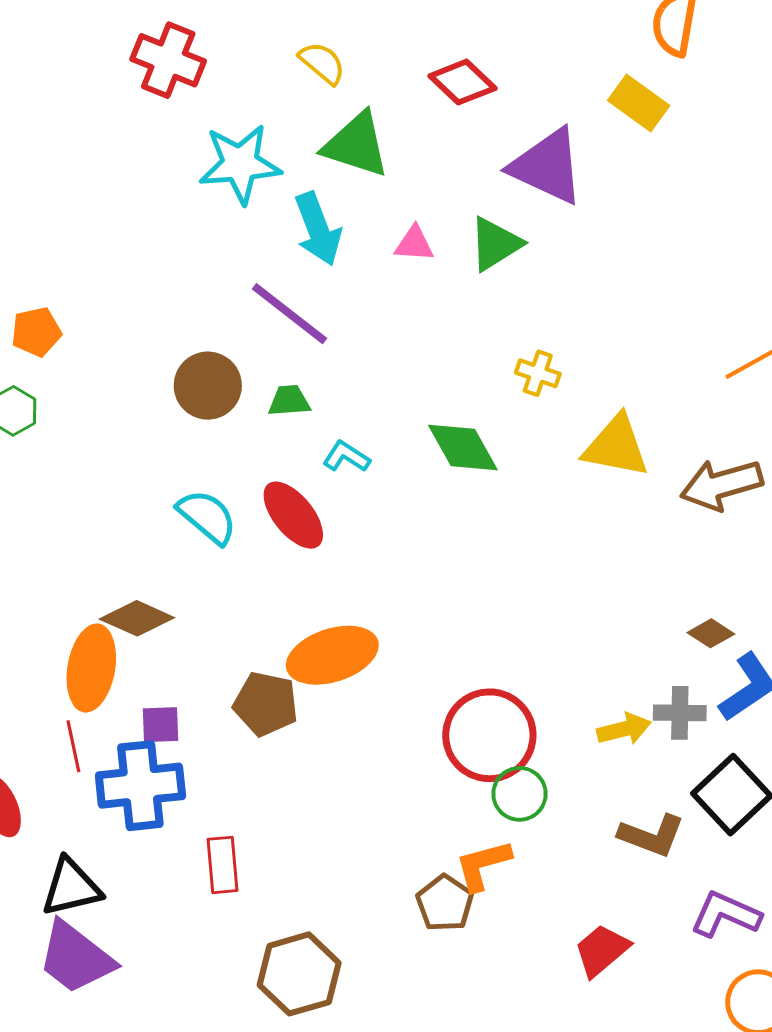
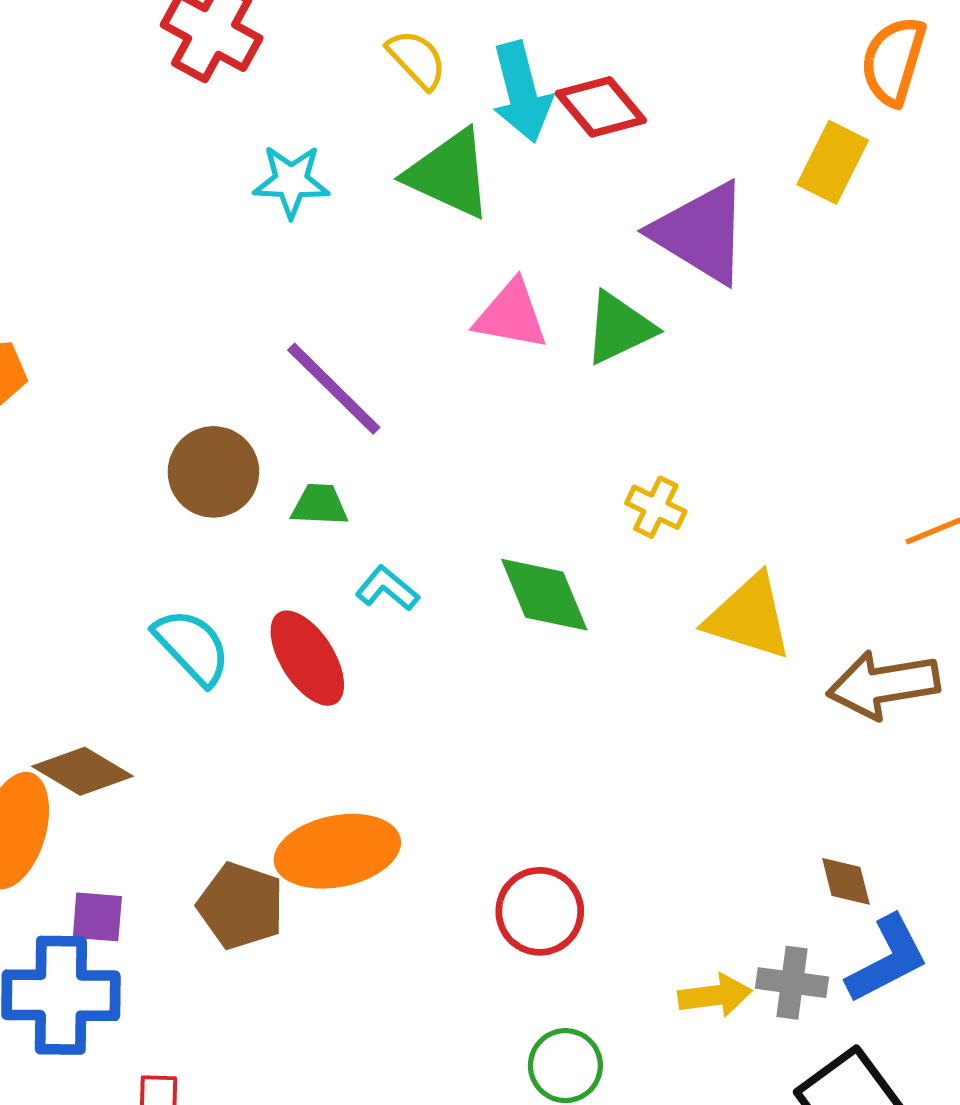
yellow rectangle: (639, 103) -> (833, 162), turned 74
cyan star: (240, 164) -> (291, 181), size x0.7
cyan arrow: (318, 229) -> (522, 92), moved
pink triangle: (414, 244) -> (511, 315), size x1.4
brown diamond: (711, 633) -> (846, 881), turned 36
red circle: (489, 735) -> (540, 911), moved, size x0.7

